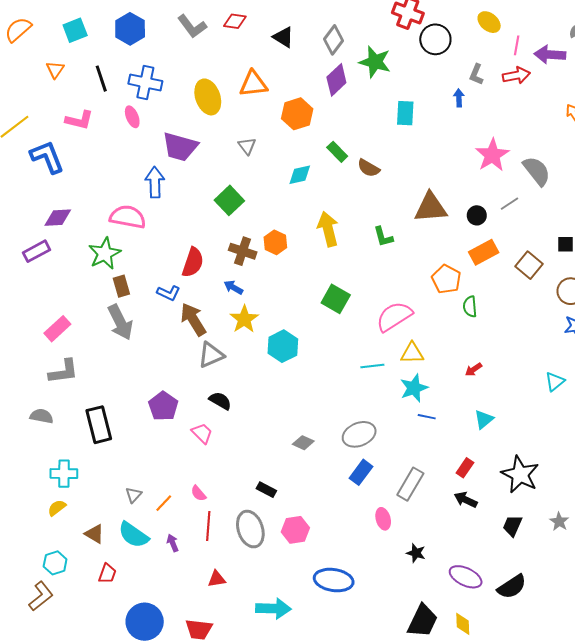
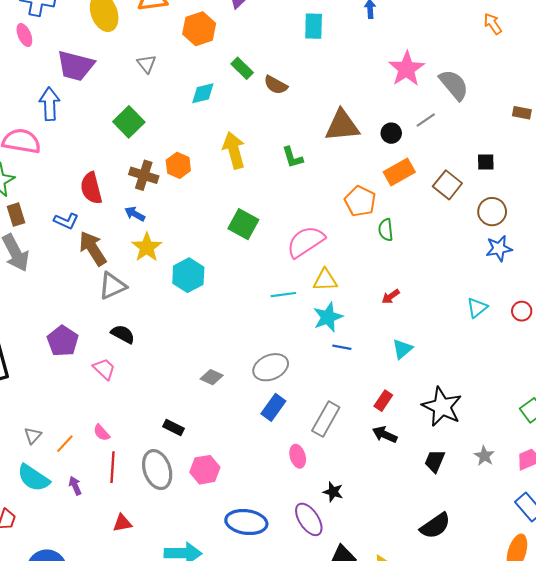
red semicircle: (193, 262) -> (91, 188), turned 148
purple ellipse: (466, 577) -> (309, 519), moved, turned 32

